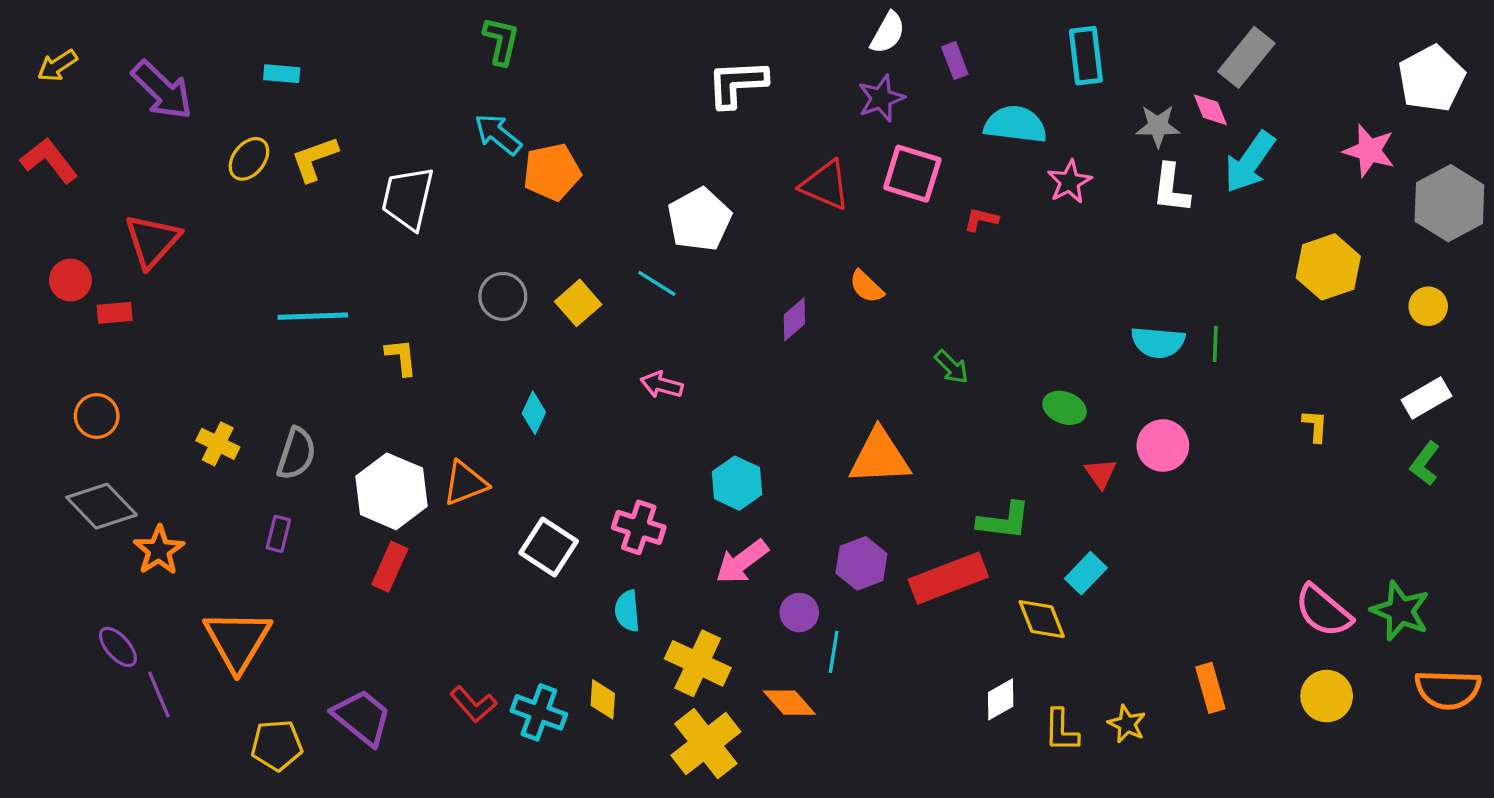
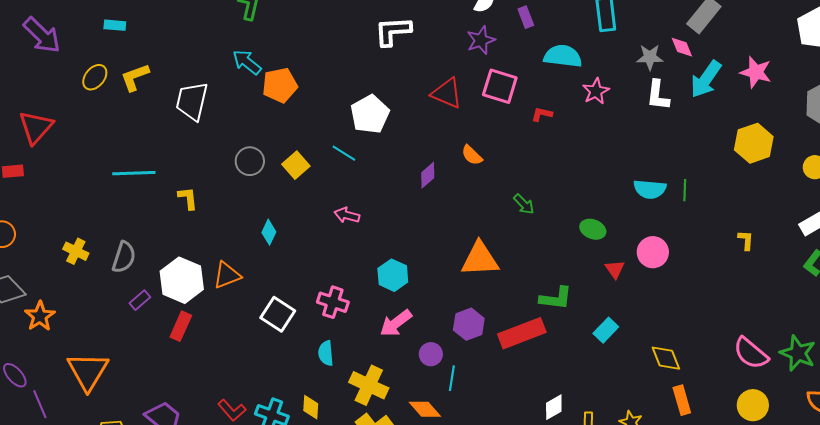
pink star: (1369, 151) -> (756, 72), moved
purple rectangle: (278, 534) -> (140, 300), moved, turned 35
yellow diamond: (1042, 619) -> (666, 358), moved

